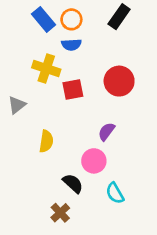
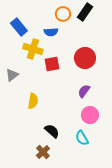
blue rectangle: (43, 19) -> (19, 27), moved
orange circle: (71, 19) -> (63, 14), moved
purple semicircle: (106, 132) -> (84, 91), moved
pink circle: (94, 161) -> (90, 115), moved

